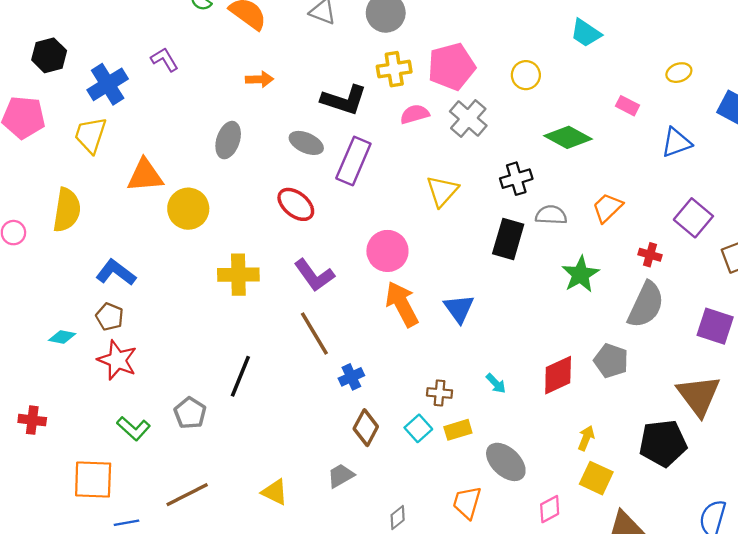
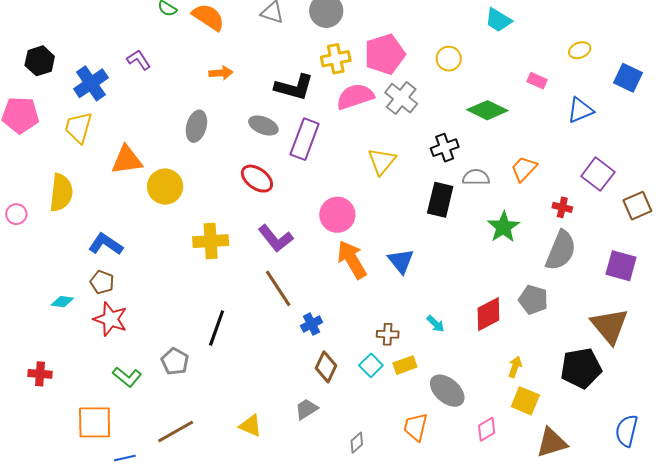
pink semicircle: (415, 114) -> (355, 97), size x1.5

